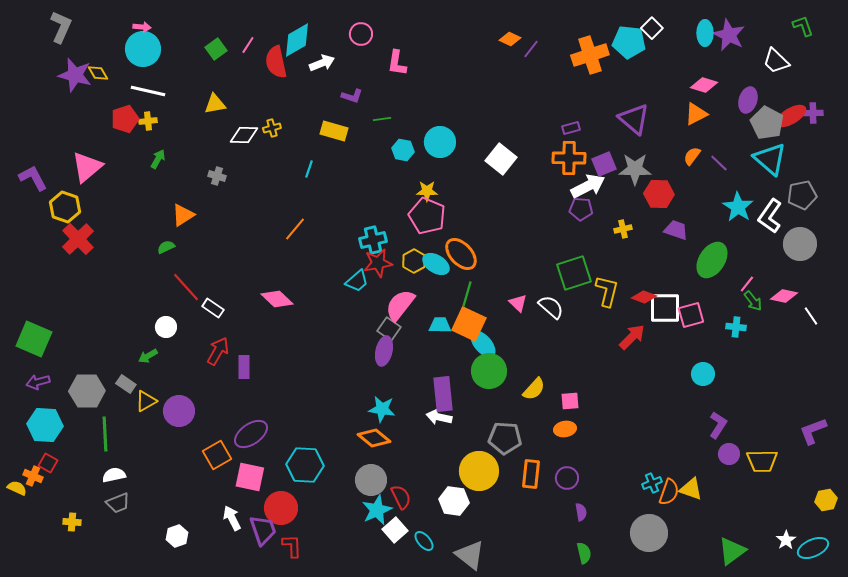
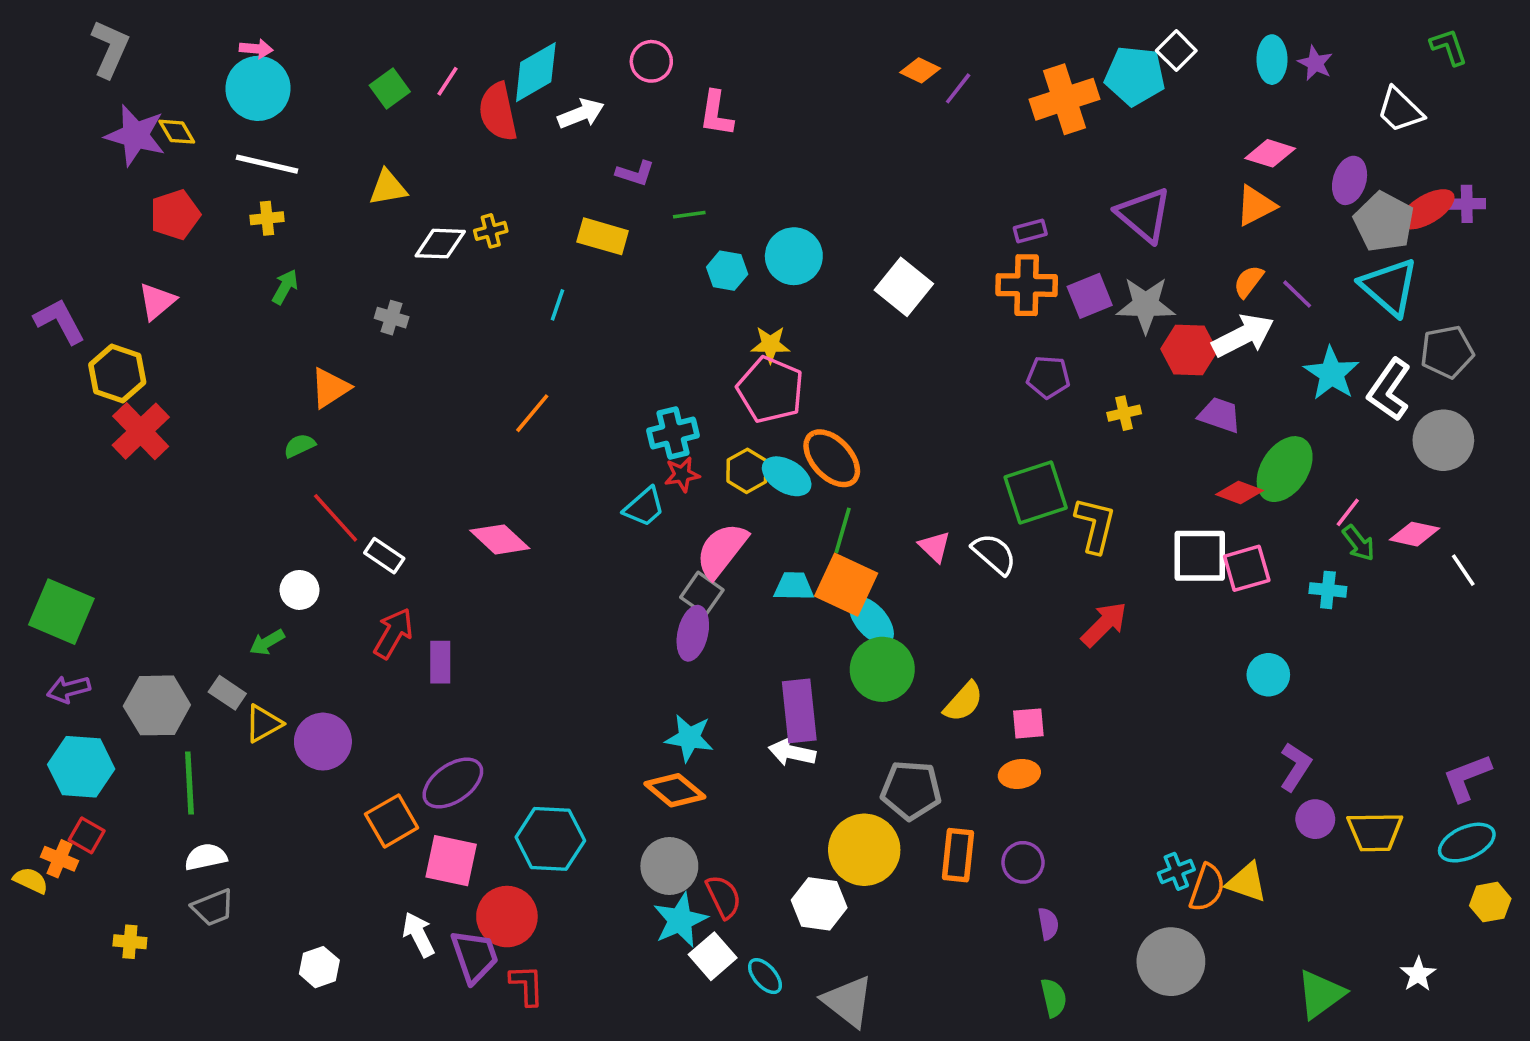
purple star: (729, 35) -> (1315, 63), size x0.6
red pentagon: (125, 119) -> (175, 215), moved
pink triangle: (87, 167) -> (157, 301), size x0.7
white arrow: (588, 186) -> (1243, 336), moved
red star: (378, 263) -> (682, 474), size x0.7
red diamond: (644, 297) -> (1239, 493), moved
red arrow: (632, 337) -> (1104, 624), moved
cyan ellipse: (813, 548) -> (1467, 843), moved

